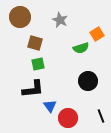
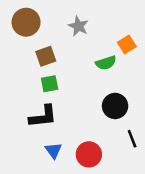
brown square: (35, 43) -> (46, 56), turned -35
blue triangle: (50, 106) -> (54, 150), moved
black line: (101, 116) -> (132, 139), moved

